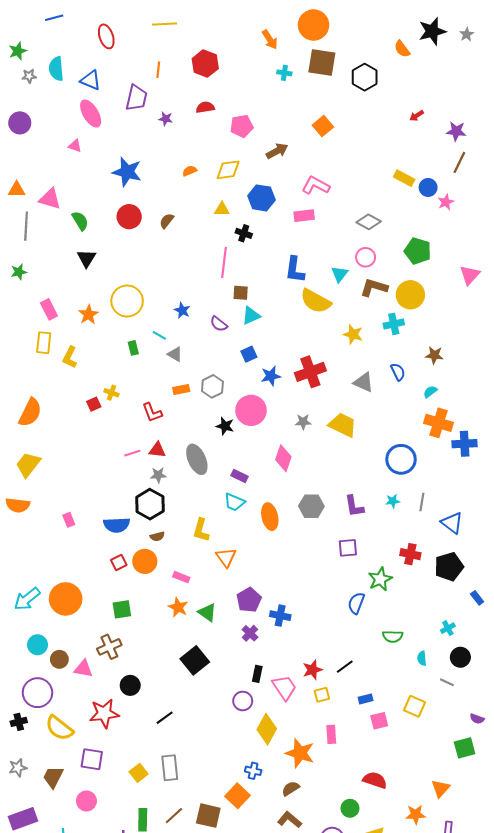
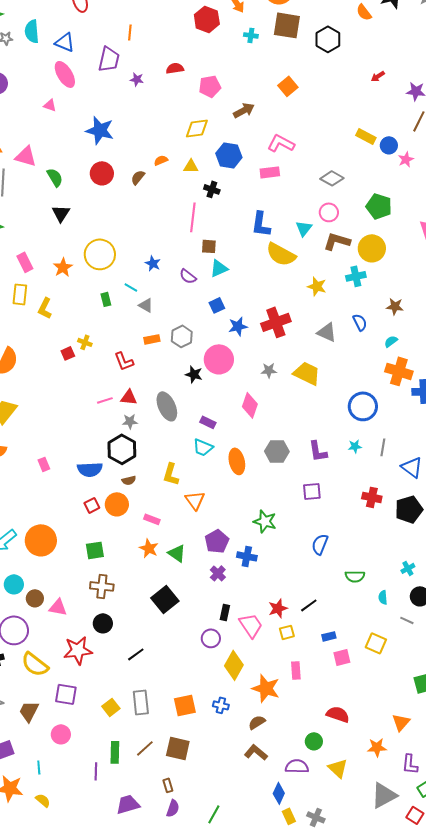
red hexagon: (205, 64) -> (207, 19), moved
orange semicircle: (190, 171) -> (161, 160), moved
green star: (380, 579) -> (265, 521), moved, turned -30
brown cross: (109, 647) -> (102, 586), moved, turned 30
orange square: (237, 796) -> (185, 705), moved, turned 35

